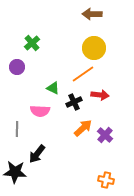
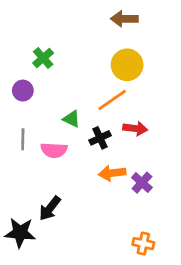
orange arrow: (83, 128) -> (112, 173), turned -144
gray line: (17, 129) -> (23, 139), moved

